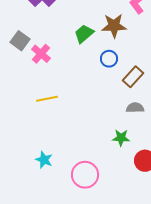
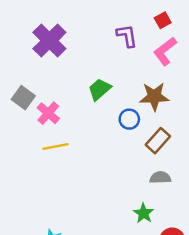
brown star: (114, 26) -> (154, 96), moved
yellow line: (47, 99) -> (55, 147), moved
green star: (121, 138) -> (144, 213), turned 30

